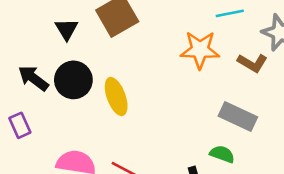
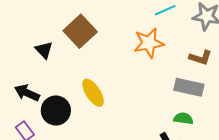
brown L-shape: (252, 63) -> (200, 58), moved
black circle: (73, 80) -> (56, 110), moved

